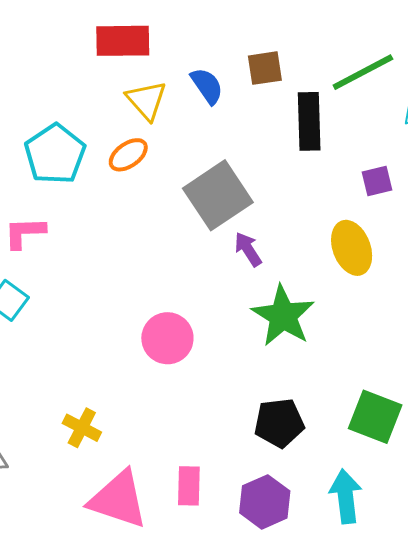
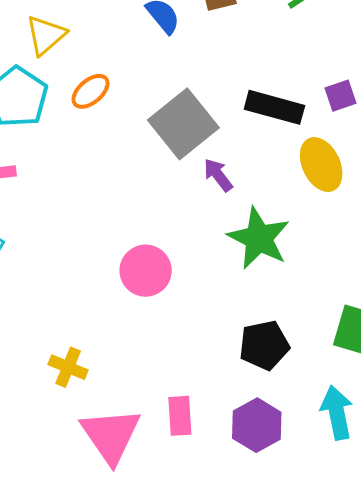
yellow triangle: (146, 100) -> (46, 35), moved, turned 36
black rectangle: (309, 121) -> (274, 107), moved, turned -68
pink triangle: (118, 499) -> (111, 435), turned 42

